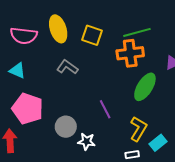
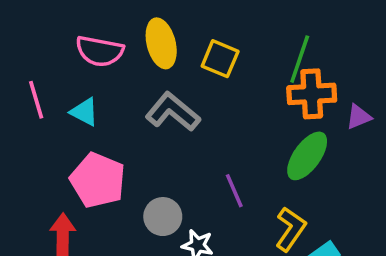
green line: (137, 32) -> (300, 59), turned -60
orange cross: (130, 53) -> (312, 94), moved
gray L-shape: (67, 67) -> (173, 112), size x1.4

